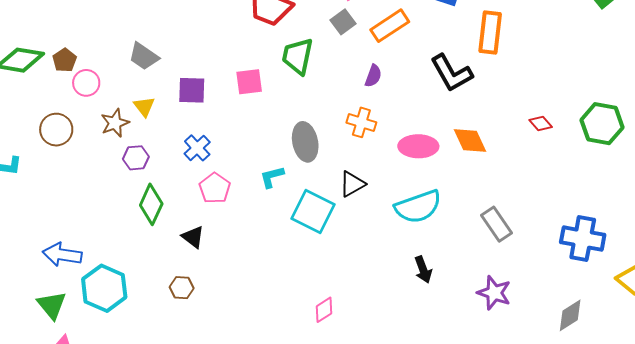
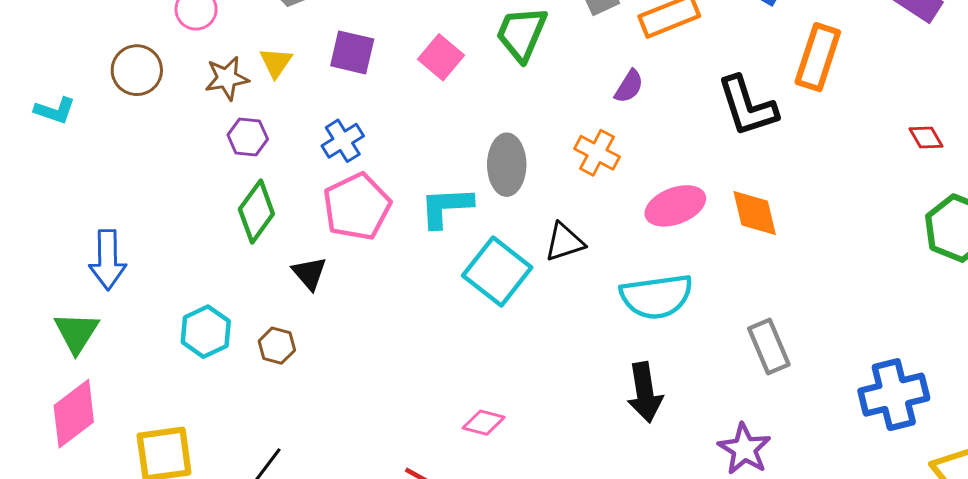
pink square: (249, 82) -> (441, 57), turned 36
red diamond: (541, 124) -> (926, 138), moved
pink ellipse: (418, 146) -> (675, 206), turned -33
cyan L-shape: (272, 177) -> (446, 207), size x1.4
pink pentagon: (215, 188) -> (357, 207), size x1.4
blue cross: (583, 239) -> (894, 395), turned -36
blue arrow: (62, 255) -> (108, 260), turned -111
black arrow: (423, 270) -> (645, 392), size x1.4
cyan hexagon: (104, 288) -> (206, 332), moved, size x0.7
pink diamond: (324, 310) -> (484, 423), turned 36

